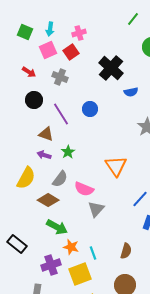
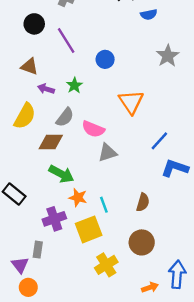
blue circle: (90, 109) -> (105, 59), moved
brown triangle: (46, 134) -> (29, 66), moved
brown diamond: (48, 200) -> (51, 142), turned -30
gray triangle: (96, 209) -> (107, 153), turned 30

